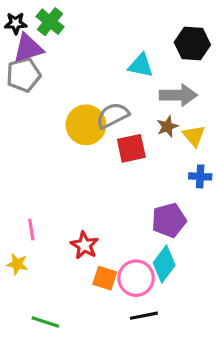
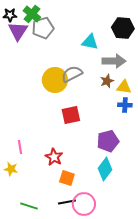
purple triangle: (28, 48) -> (18, 31), turned -40
gray pentagon: (23, 75) -> (43, 28), moved
yellow triangle: (194, 136) -> (124, 87), turned -42
red square: (131, 148) -> (71, 115), moved
blue cross: (200, 176) -> (125, 105), moved
pink circle: (136, 278) -> (84, 204), moved
black line: (144, 316) -> (67, 202), moved

